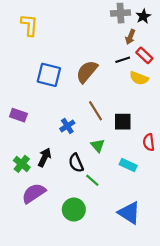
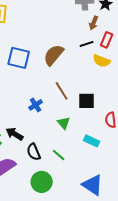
red rectangle: (144, 55) -> (107, 40), turned 70
black arrow: (45, 157) -> (15, 134), turned -84
black semicircle: (76, 163) -> (34, 152), moved

